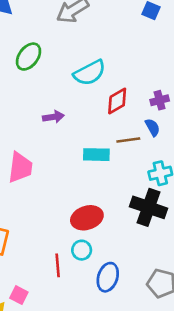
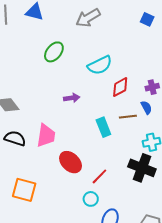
cyan rectangle: (96, 155) -> (103, 127), turned 66
red ellipse: (87, 218) -> (71, 162), moved, turned 60
red line: (58, 265) -> (99, 176), moved, turned 48

